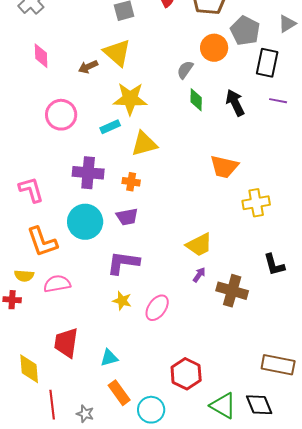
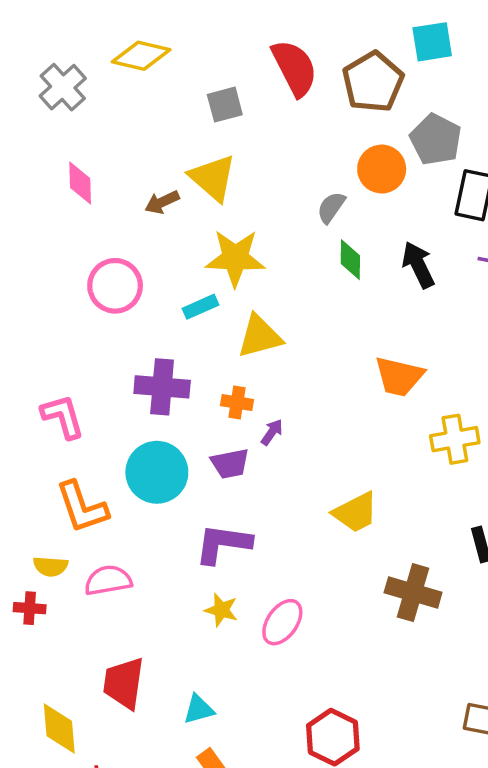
purple arrow: (199, 275) -> (272, 432), moved

